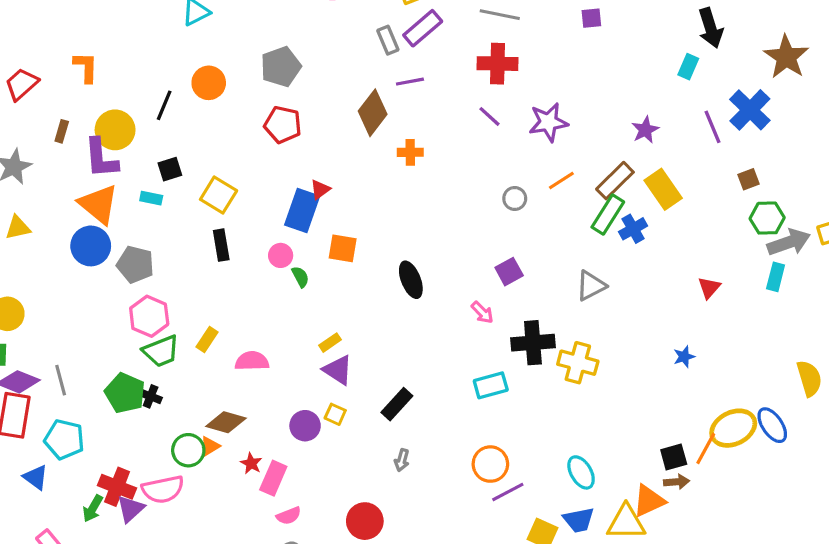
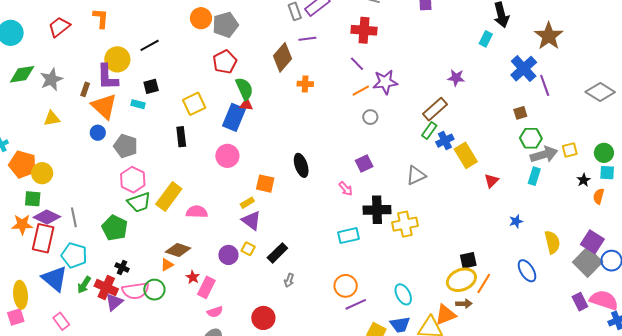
orange circle: (209, 83) -> (201, 18), moved
black line: (164, 105) -> (150, 45), turned 36
purple star: (548, 122) -> (385, 82), moved
red pentagon: (283, 125) -> (225, 62), turned 30
purple line: (713, 127) -> (545, 85), moved
purple star: (645, 130) -> (456, 78), turned 30
brown rectangle: (62, 131) -> (85, 89), moved
orange line: (561, 180) -> (361, 91), moved
yellow rectangle: (663, 189) -> (466, 155), moved
red triangle: (320, 190) -> (246, 105), turned 40
yellow square: (219, 195) -> (194, 104), moved, turned 30
green rectangle: (608, 214) -> (429, 130), size x0.7
blue circle: (91, 246) -> (98, 133), size x0.6
orange square: (343, 248) -> (265, 184), moved
pink circle: (281, 255) -> (227, 156), moved, size x1.5
green semicircle: (300, 277) -> (244, 89), moved, size x1.6
yellow rectangle: (207, 340) -> (169, 196), size x1.8
blue star: (684, 357) -> (516, 221), moved
yellow cross: (578, 363) -> (405, 224), turned -30
black cross: (151, 396) -> (122, 267), moved
black rectangle: (397, 404) -> (277, 253), moved
yellow ellipse: (733, 428) -> (461, 280), moved
green circle: (188, 450) -> (154, 290), moved
black square: (674, 457) -> (468, 260), moved
blue triangle: (36, 477) -> (55, 279), size x1.6
green arrow: (93, 508) -> (84, 285), moved

